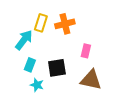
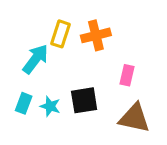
cyan rectangle: (30, 65) -> (24, 103), moved
cyan star: (37, 85) -> (50, 106), moved

